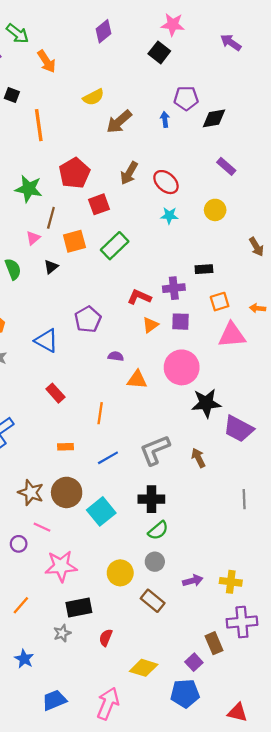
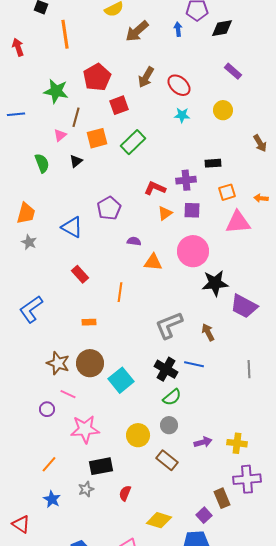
blue line: (108, 458) -> (194, 364), moved, turned 42
black cross: (151, 499) -> (166, 369), turned 30
blue star: (24, 659) -> (52, 499), moved

